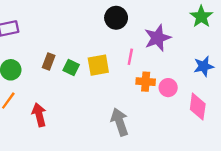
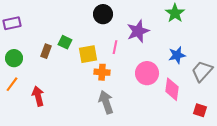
green square: (71, 67) -> (65, 42), moved
orange cross: (146, 82) -> (102, 72), moved
pink circle: (168, 88) -> (147, 73), size x1.5

